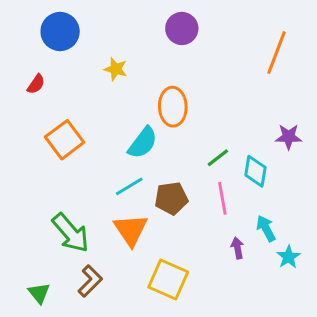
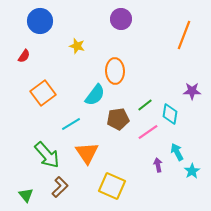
cyan line: (129, 186) -> (71, 124), moved
brown pentagon: (171, 198) -> (118, 119), moved
pink line: (222, 198) -> (148, 132), turned 65

